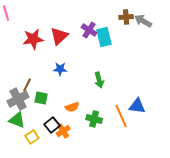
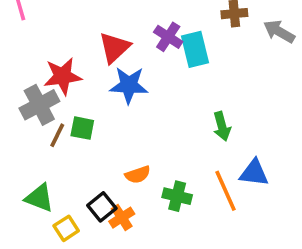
gray arrow: (143, 21) -> (279, 31), moved
red star: (33, 39) -> (63, 76), moved
blue star: (60, 69) -> (129, 85), moved, size x1.5
green arrow: (99, 80) -> (222, 126), moved
green square: (41, 98) -> (82, 128), moved
gray cross: (18, 99) -> (39, 105), moved

